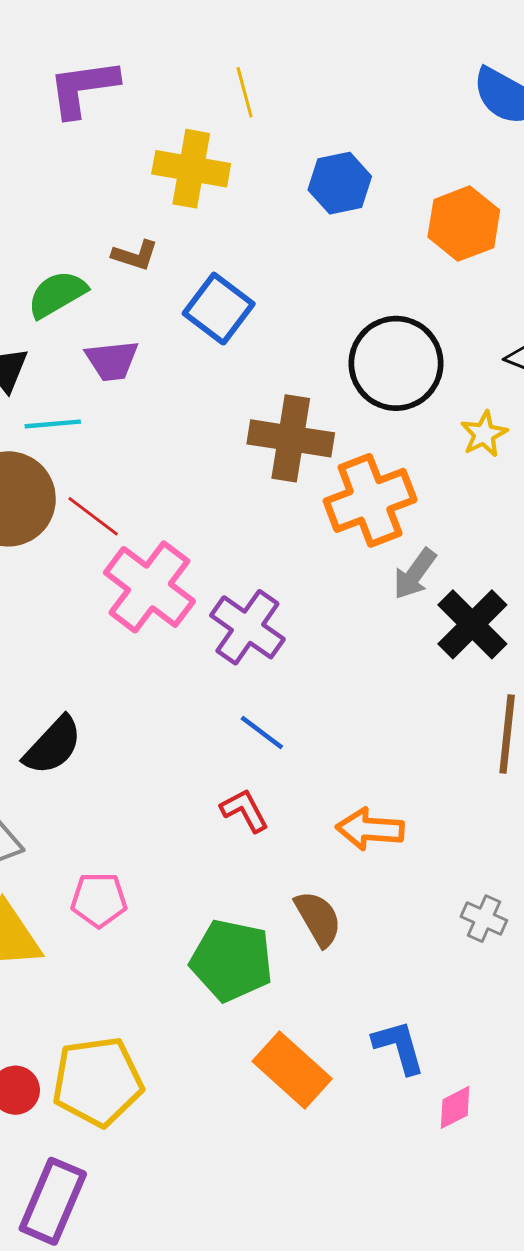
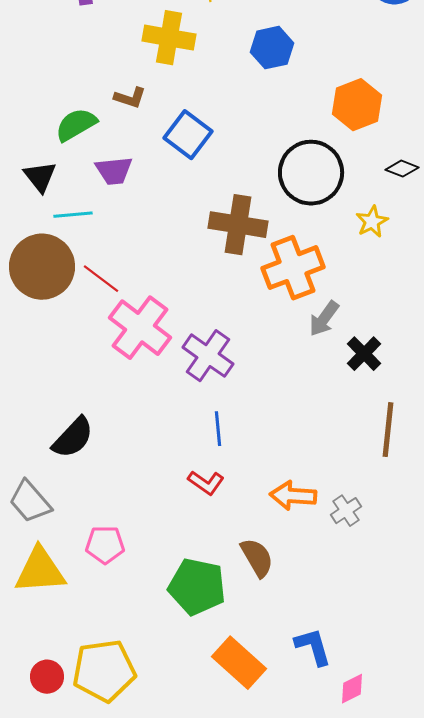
orange hexagon: (464, 224) -> (357, 105), moved
black cross: (472, 624) -> (364, 354), size x0.7
blue line: (262, 733) -> (218, 429), turned 48
red L-shape: (245, 810) -> (206, 483), turned 153
gray cross: (484, 919) -> (346, 511), moved, turned 32

